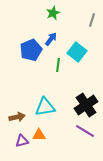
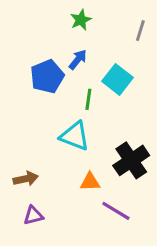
cyan triangle: (45, 107) -> (75, 136), moved, turned 30
purple line: (85, 131) -> (116, 211), moved
orange triangle: (39, 135) -> (90, 182), moved

